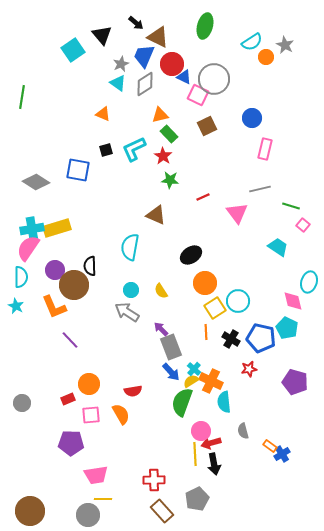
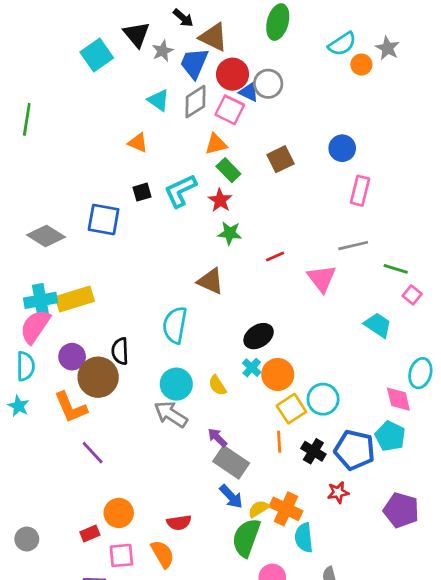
gray star: (121, 64) -> (163, 51), moved
gray circle: (214, 79) -> (268, 84), moved, size x0.7
pink square: (198, 95) -> (230, 110), moved
cyan circle: (131, 290) -> (176, 384), size x1.5
gray rectangle: (171, 347) -> (231, 462), turned -35
cyan cross: (194, 369) -> (252, 368), moved

